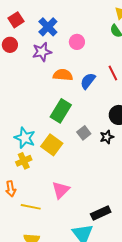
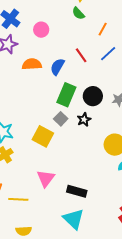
green rectangle: (61, 111) -> (66, 95), moved
yellow square: (52, 145) -> (43, 136), moved
black rectangle: (101, 213) -> (77, 191), moved, turned 48

